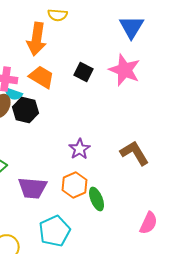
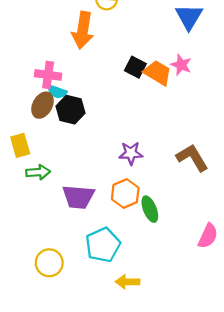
pink star: (125, 70) -> (181, 65), size x0.6
orange trapezoid: (42, 77) -> (158, 73), moved
purple star: (80, 149) -> (131, 153), turned 30

